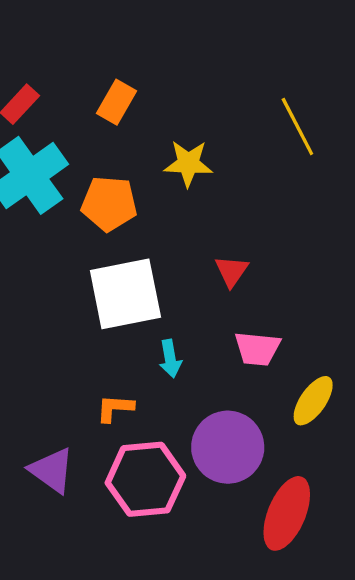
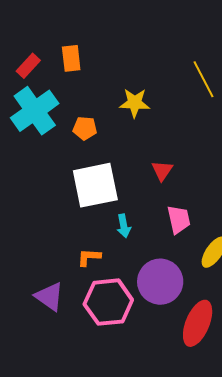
orange rectangle: (117, 102) -> (71, 58), moved, turned -36
orange pentagon: (109, 204) -> (85, 128), size x0.7
pink trapezoid: (257, 349) -> (179, 219), turned -108

